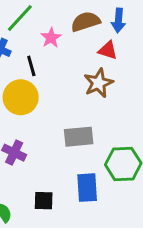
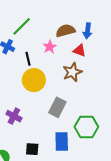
pink star: (51, 38) -> (50, 47), moved
yellow circle: (21, 97) -> (34, 80), moved
gray rectangle: (79, 137) -> (57, 107), turned -60

